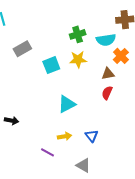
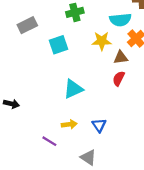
green cross: (78, 34) -> (75, 12), moved
yellow star: (78, 59) -> (102, 41), moved

